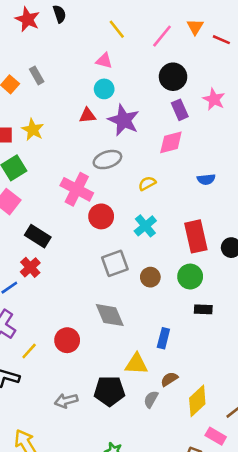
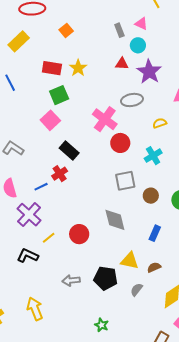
gray rectangle: (37, 75) -> (119, 30), moved
blue rectangle: (163, 338) -> (155, 233), moved
brown semicircle: (169, 379) -> (154, 267), moved

